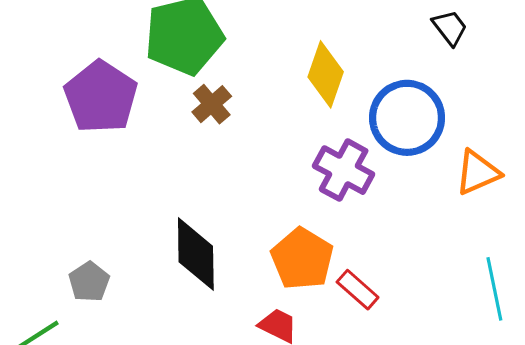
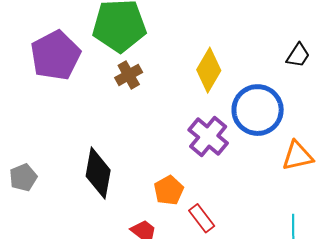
black trapezoid: (450, 28) -> (298, 55), turned 60
orange pentagon: (302, 259) -> (169, 190), size x0.7

